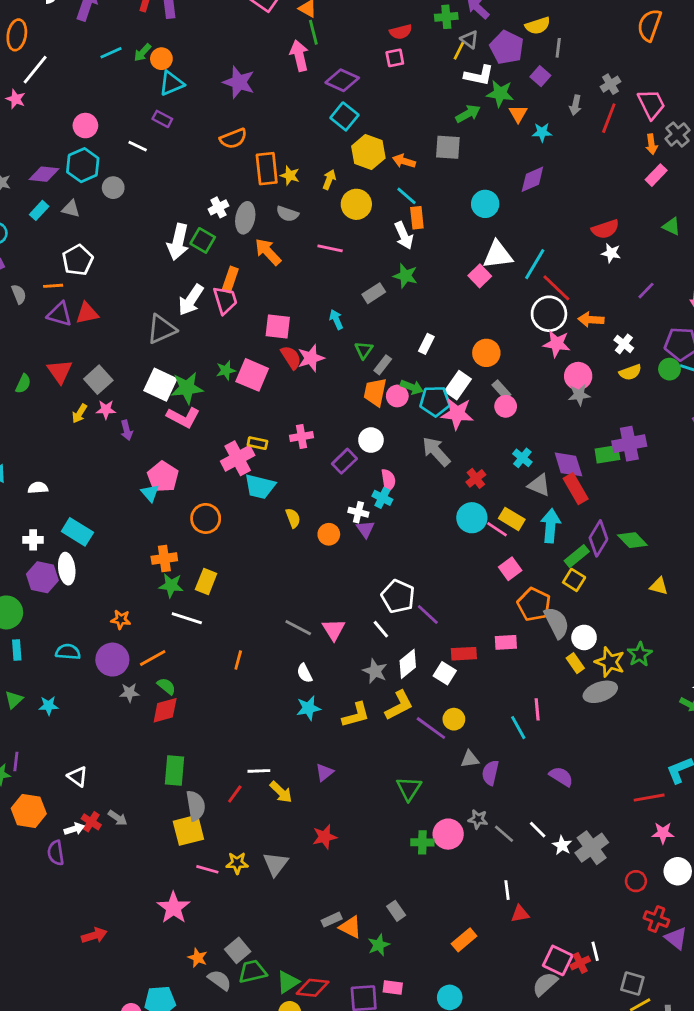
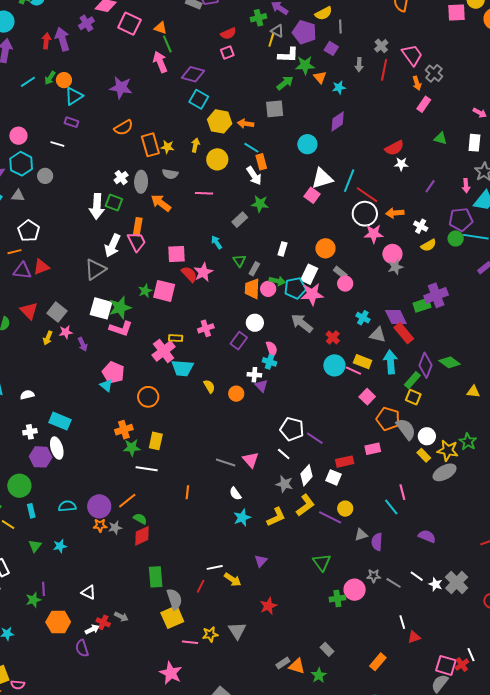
orange star: (121, 620) -> (100, 525), moved

